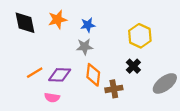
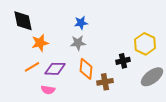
orange star: (57, 20) -> (40, 43), moved
yellow hexagon: (140, 36) -> (145, 44), moved
black cross: (133, 66) -> (123, 61), turned 32

